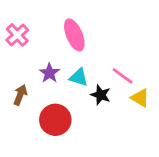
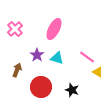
pink ellipse: (74, 35) -> (54, 29), turned 50
black star: (101, 95) -> (72, 90), moved

